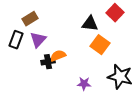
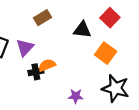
brown rectangle: (30, 19) -> (43, 18), moved
orange square: (100, 45) -> (106, 53), moved

